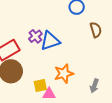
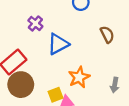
brown semicircle: (96, 30) -> (107, 35), moved
purple cross: (35, 36) -> (35, 23), moved

